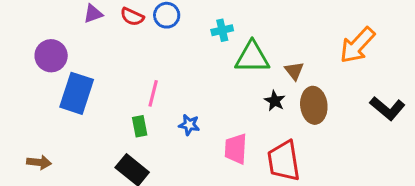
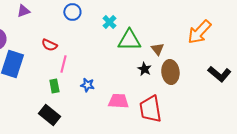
red semicircle: (132, 17) -> (49, 45), moved
cyan cross: (222, 30) -> (109, 22), turned -32
pink trapezoid: (236, 149) -> (118, 101), turned 90

